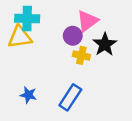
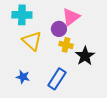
yellow triangle: (20, 37) -> (32, 41), moved, turned 50
black star: (105, 44) -> (85, 56), moved

